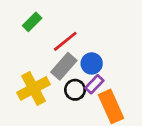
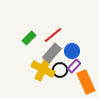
green rectangle: (32, 22) -> (29, 38), moved
yellow cross: (33, 88) -> (43, 69), moved, turned -35

